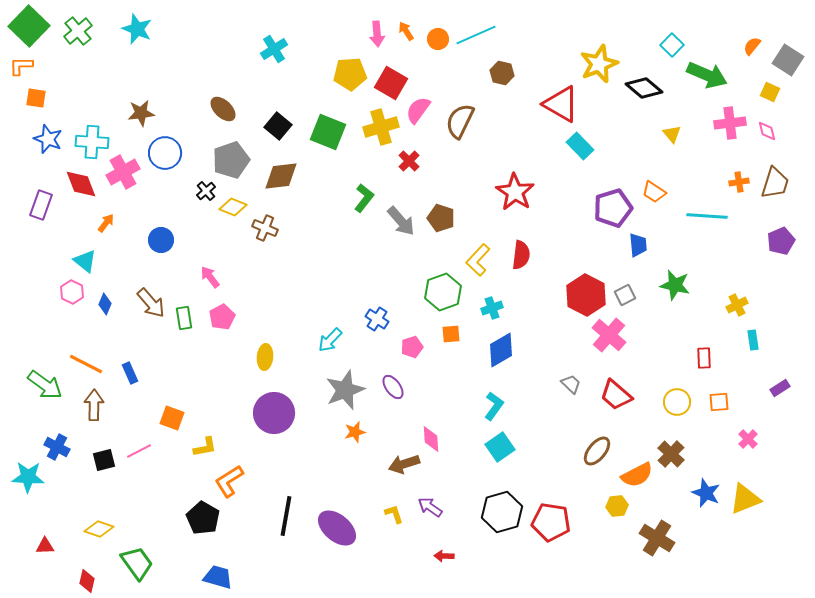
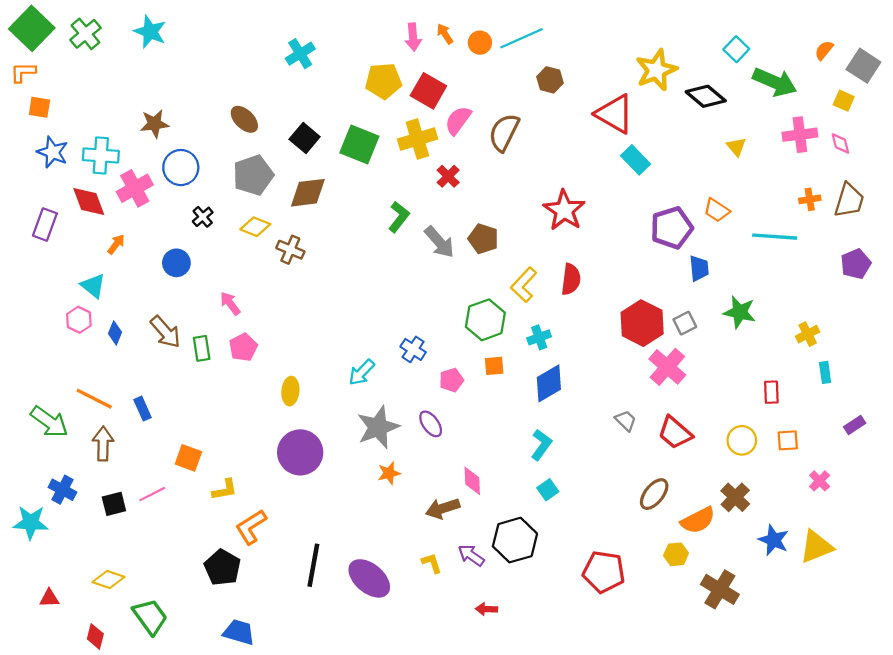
black cross: (206, 191) -> (203, 217), moved
cyan square: (500, 447) -> (548, 490), size x0.7
black hexagon: (502, 512) -> (515, 540), moved

